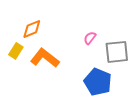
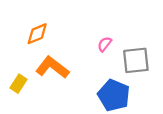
yellow rectangle: (16, 51) -> (19, 84), moved

